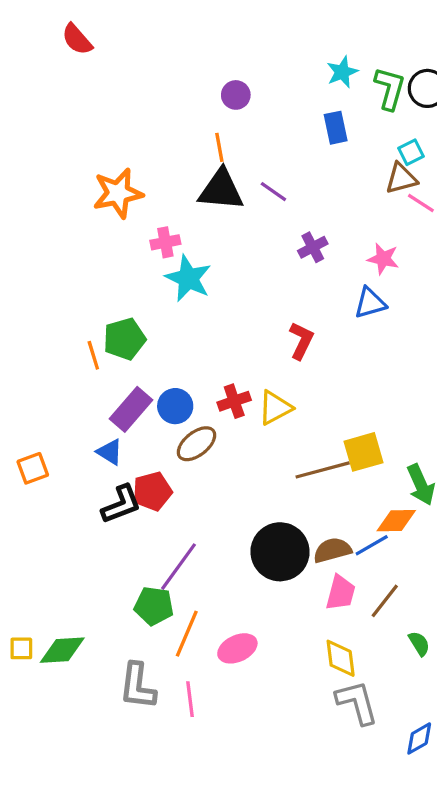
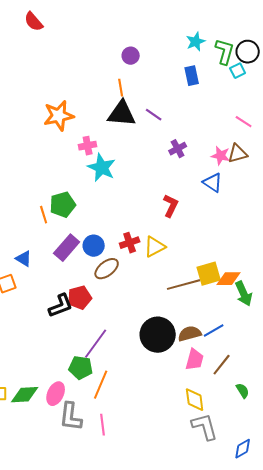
cyan square: (411, 152) -> (238, 71), moved
brown triangle: (401, 178) -> (238, 154), moved
blue triangle: (370, 303) -> (213, 183), turned 50
blue triangle: (110, 452) -> (24, 259), moved
orange diamond: (396, 521) -> (229, 279), moved
pink ellipse: (237, 648) -> (56, 394), moved, turned -40

